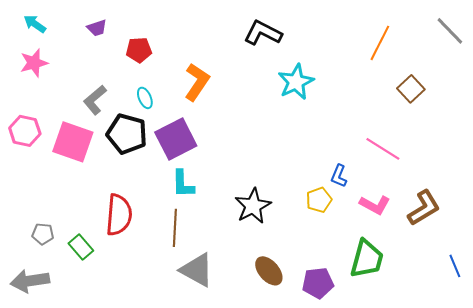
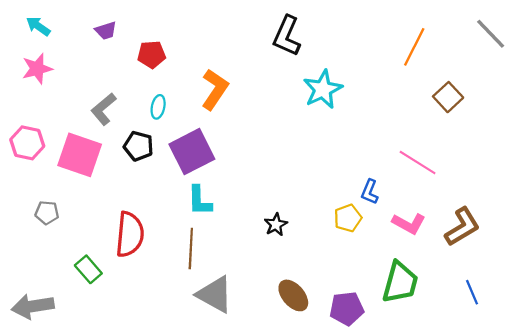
black L-shape: (263, 33) -> (287, 36), turned -93
cyan ellipse: (145, 98) -> (158, 107), turned 35
black pentagon: (127, 134) -> (138, 146), size x0.7
black star: (253, 206) -> (276, 225), size x0.6
gray pentagon: (43, 234) -> (47, 213), moved
blue line: (455, 266) -> (472, 292), moved

